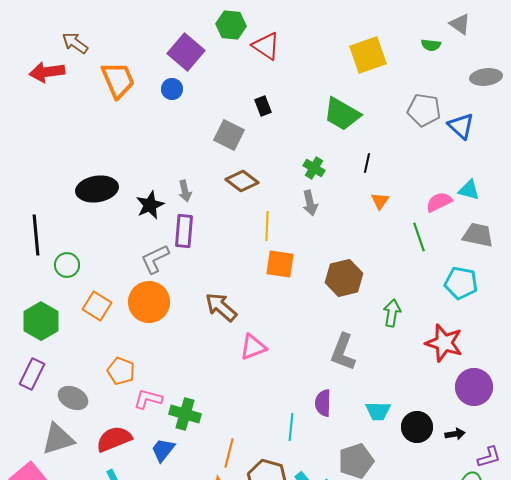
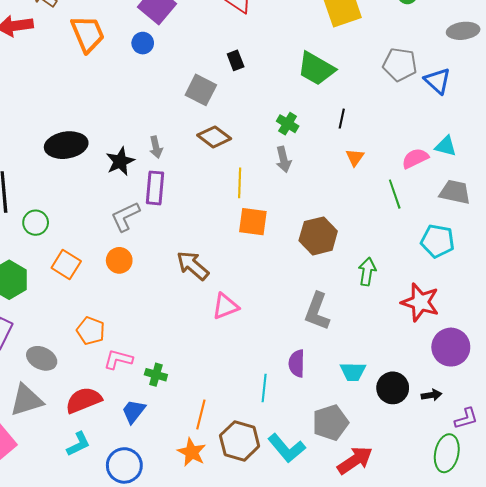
orange circle: (149, 302) -> (119, 260), size x0.6
green cross: (185, 414) -> (156, 375), size x0.7

